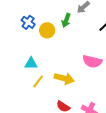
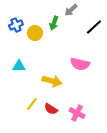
blue cross: (28, 22) -> (16, 25), turned 32
yellow line: (38, 81) -> (32, 104), moved

